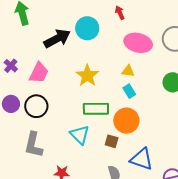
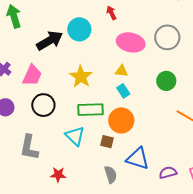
black circle: (36, 106) -> (43, 105), moved

